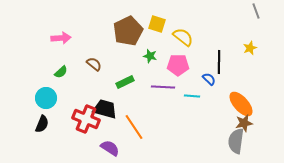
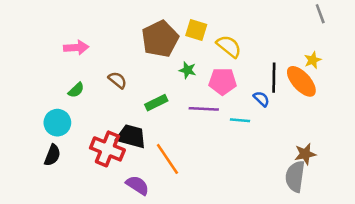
orange ellipse: (241, 104) -> (301, 81), moved

